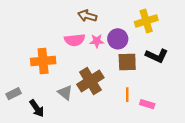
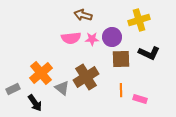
orange cross: (43, 61) -> (41, 73), moved, turned -35

